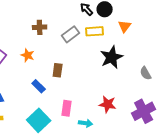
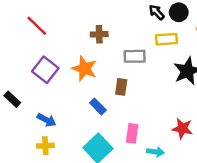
gray rectangle: (71, 34) -> (135, 56), moved, turned 36
orange star: (28, 55) -> (84, 69), size x1.5

